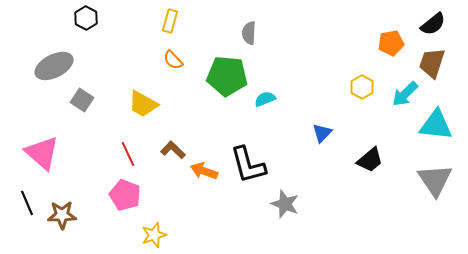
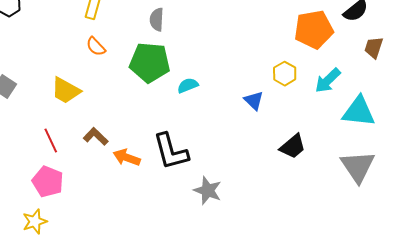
gray semicircle: (249, 33) -> (157, 20), moved
orange pentagon: (391, 43) -> (314, 30), size x1.5
brown trapezoid: (432, 63) -> (374, 48), moved, size x0.7
blue triangle: (322, 133) -> (254, 101), moved, turned -30
yellow star: (154, 235) -> (35, 222), moved

